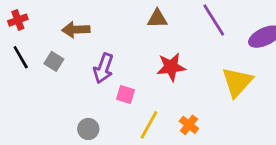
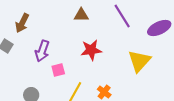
brown arrow: (76, 30) -> (22, 23), turned -60
pink square: (126, 94) -> (58, 70), turned -32

